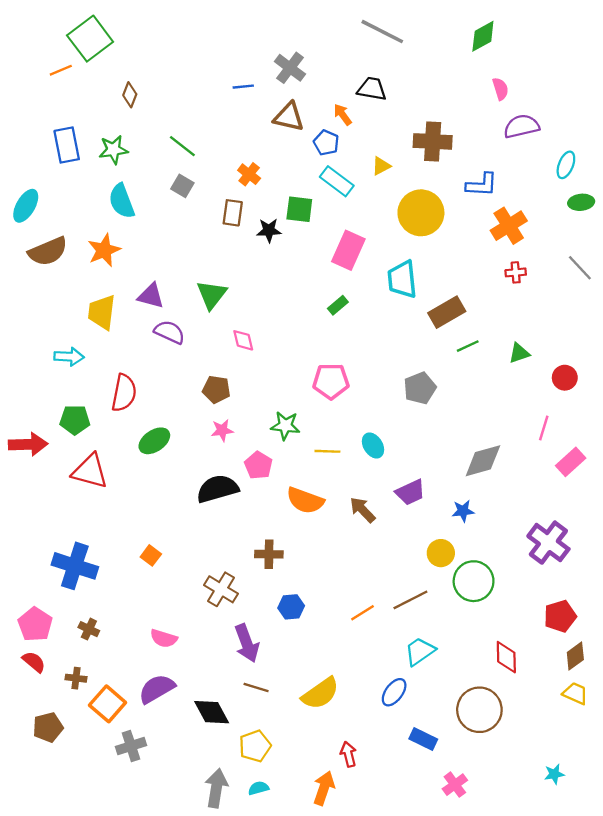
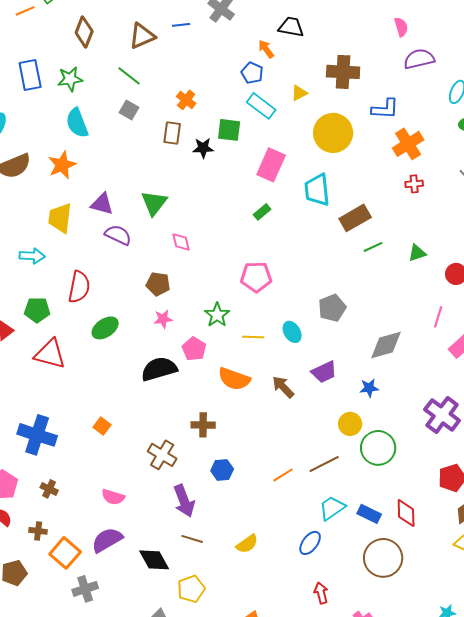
brown diamond: (130, 95) -> (84, 32), size x1.4
brown triangle: (289, 117) -> (142, 36), moved, turned -36
gray pentagon: (420, 388) -> (332, 308), moved
green star: (285, 426) -> (217, 315), turned 30
yellow semicircle: (320, 693) -> (247, 544), size x0.7
blue rectangle: (423, 739) -> (369, 514), moved
red arrow: (348, 754) -> (321, 593), moved

